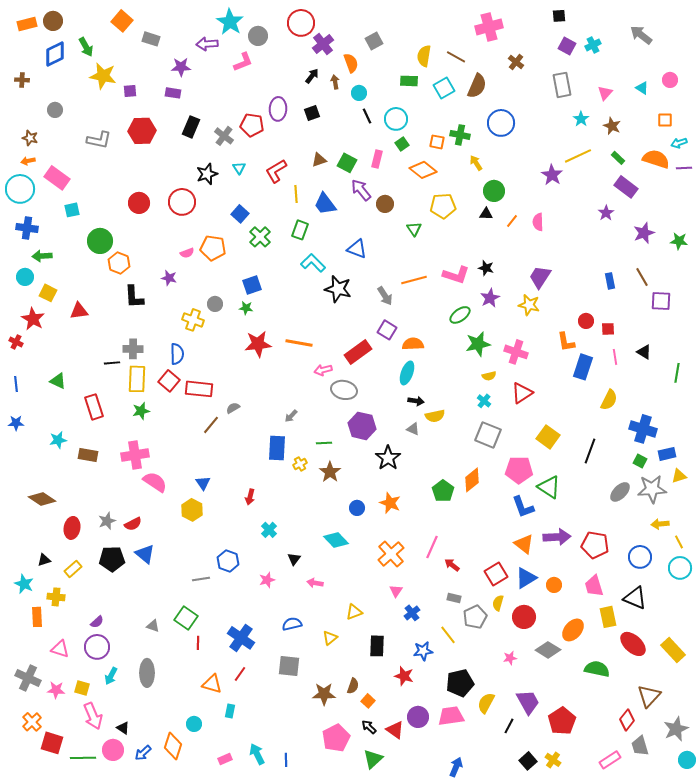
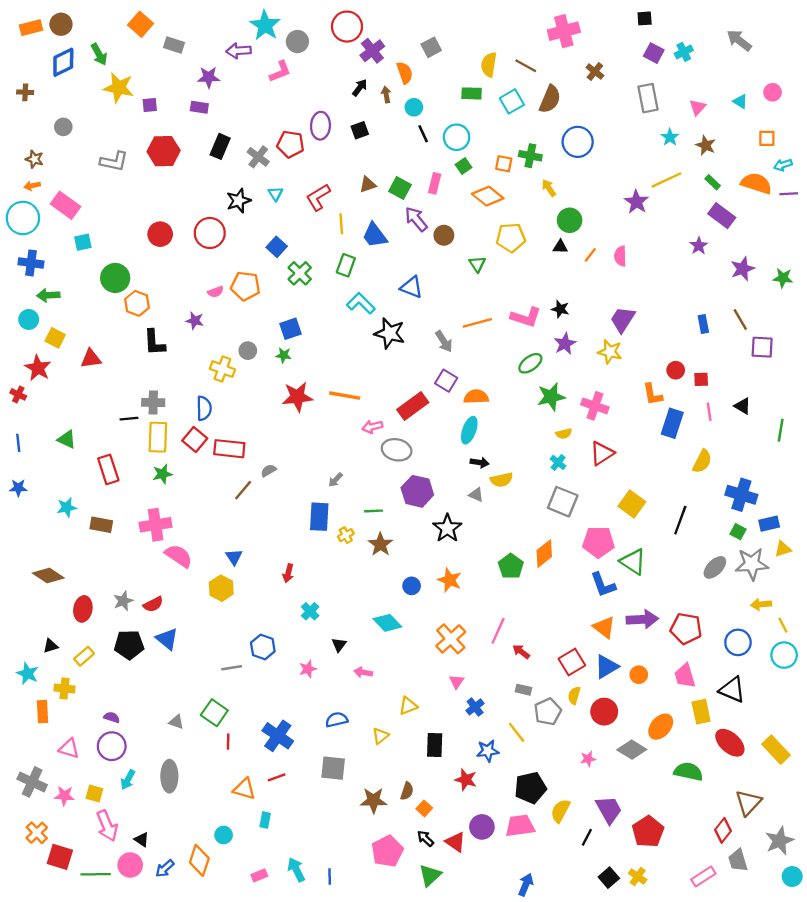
purple semicircle: (97, 622) -> (112, 717), turned -120
red line: (240, 674) -> (277, 777), turned 35

